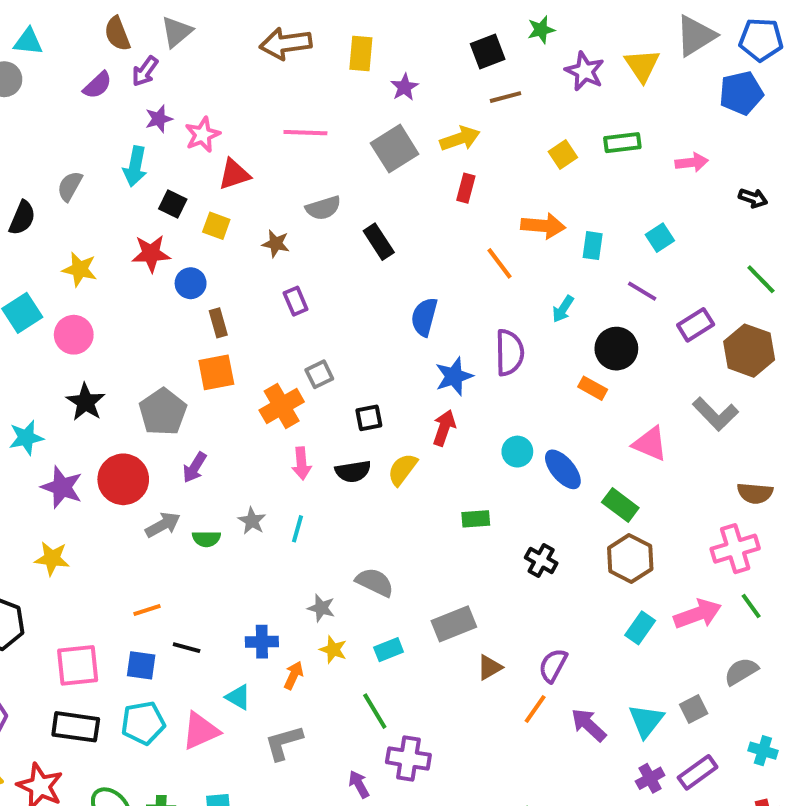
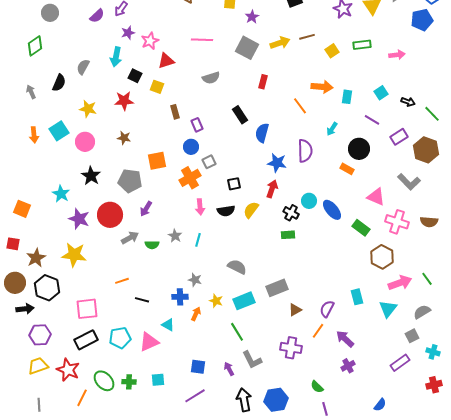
brown line: (505, 97) -> (307, 37), moved
gray square: (395, 149) -> (247, 48), turned -30
red rectangle: (466, 188) -> (263, 82), moved
black arrow: (753, 198) -> (408, 102), moved
black rectangle: (379, 242) -> (240, 115), moved
brown star: (276, 244) -> (124, 138), moved
blue circle: (191, 283) -> (191, 147), moved
brown rectangle: (218, 323) -> (175, 112), moved
blue star: (454, 376) -> (277, 163), turned 30
gray pentagon: (163, 412) -> (130, 181), turned -30
cyan star: (26, 438) -> (61, 194), turned -30
pink cross: (735, 549) -> (397, 222), moved, turned 35
yellow star: (52, 559) -> (74, 255), size x1.4
brown hexagon: (630, 559) -> (382, 257), moved
black cross: (541, 560) -> (291, 213), moved
gray star: (321, 608) -> (195, 280), moved
cyan rectangle: (640, 628) -> (357, 297), moved, turned -49
cyan rectangle: (389, 650) -> (244, 301), size x1.5
blue square: (141, 665) -> (198, 367), moved
gray square: (694, 709) -> (412, 336), moved
cyan triangle: (646, 721) -> (388, 309), moved
black rectangle: (76, 727) -> (86, 340), turned -35
gray L-shape: (284, 743) -> (252, 360), moved, turned -100
purple cross: (408, 759) -> (291, 348), moved
purple cross: (650, 778) -> (348, 366), moved

